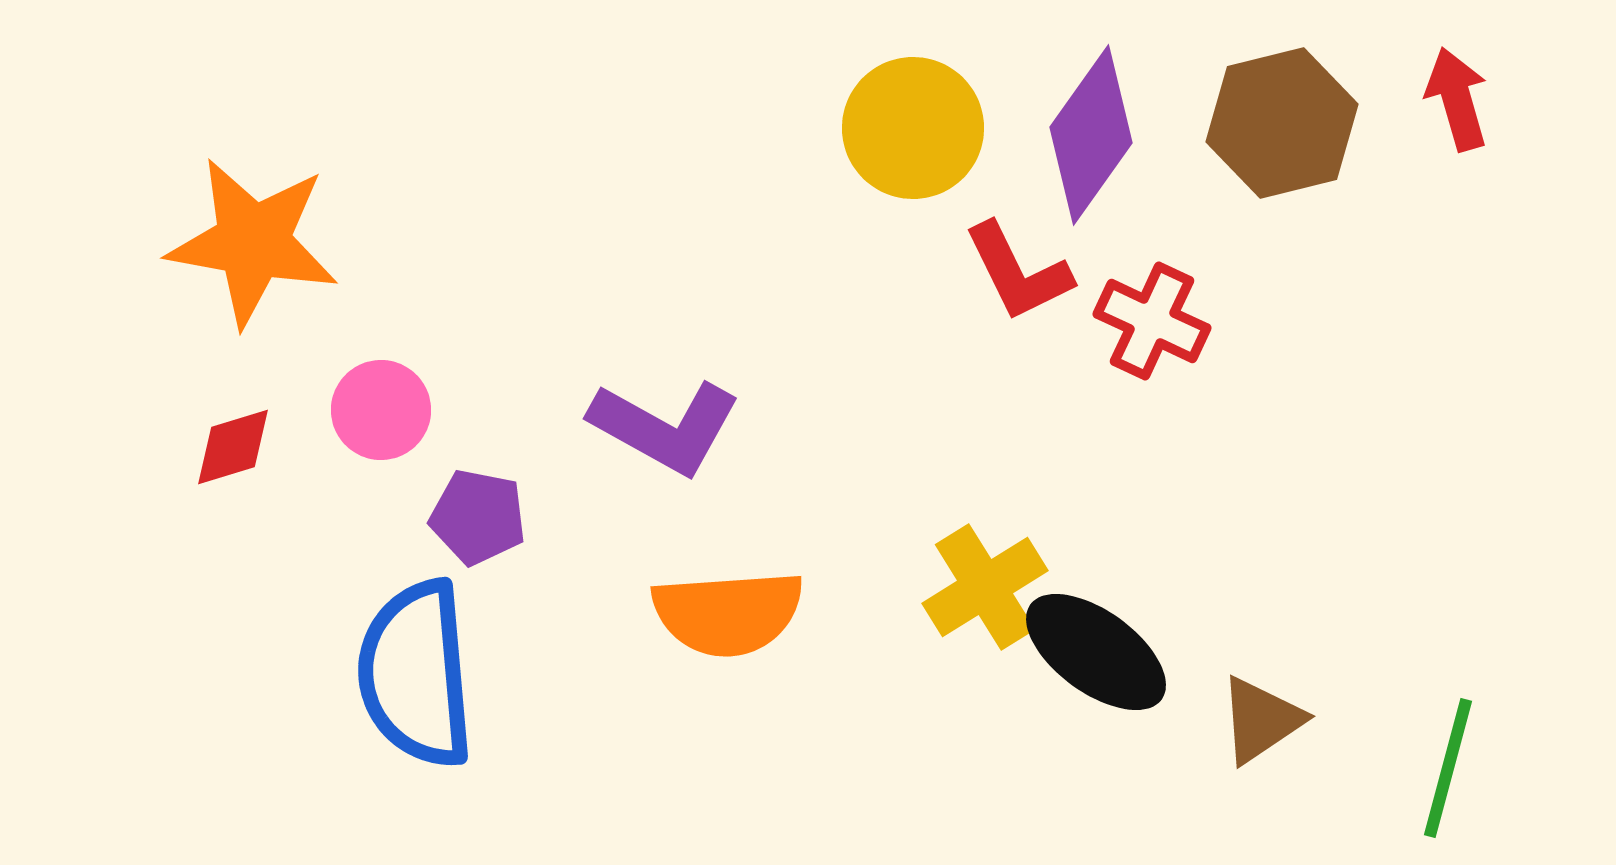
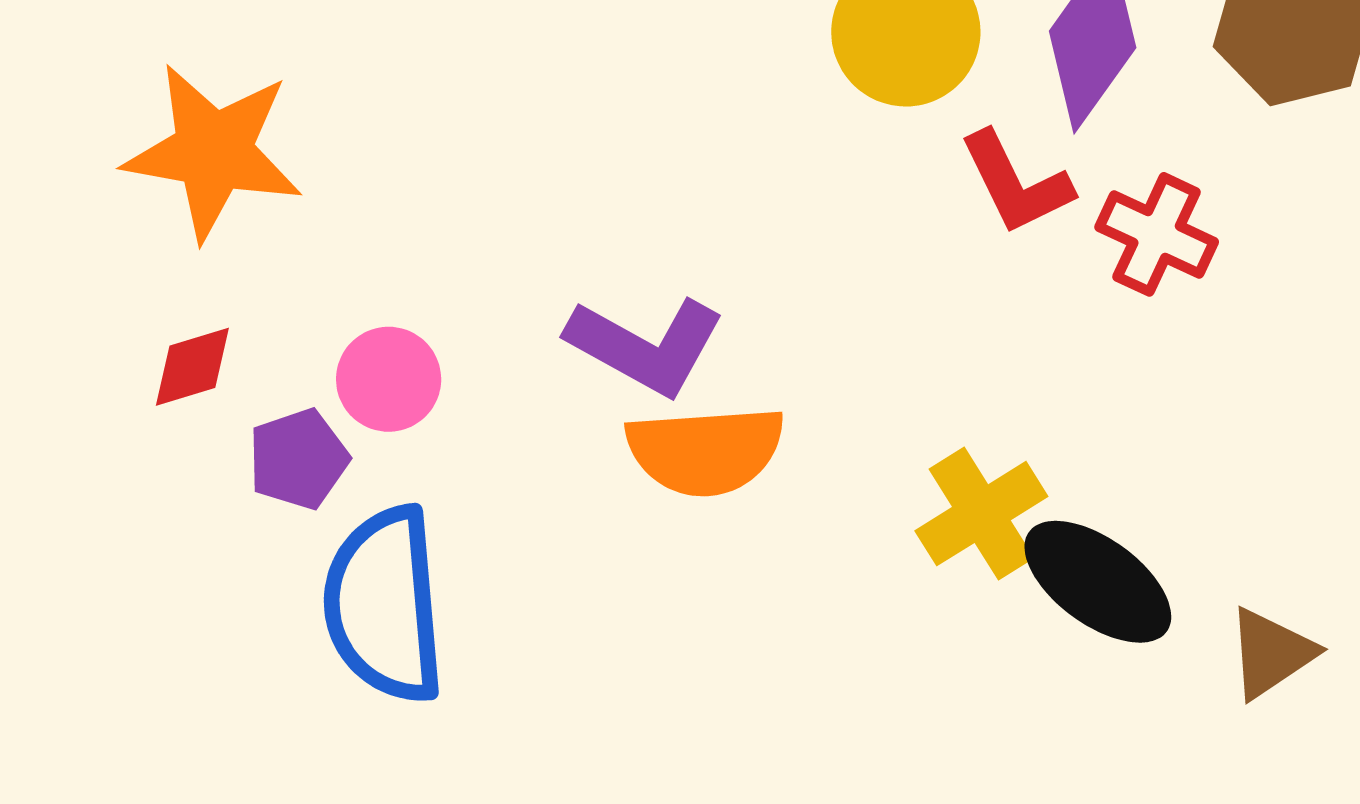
pink circle: (381, 410) -> (389, 379), moved
purple pentagon: (478, 517) -> (298, 459), moved, turned -30
orange semicircle: (728, 613) -> (705, 451), moved

